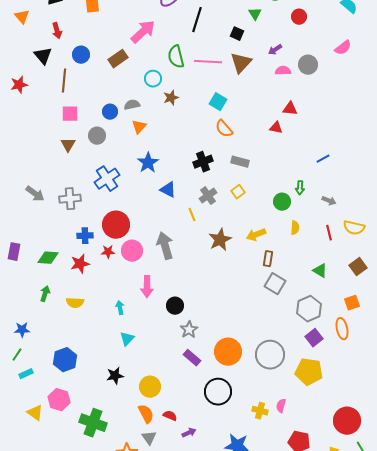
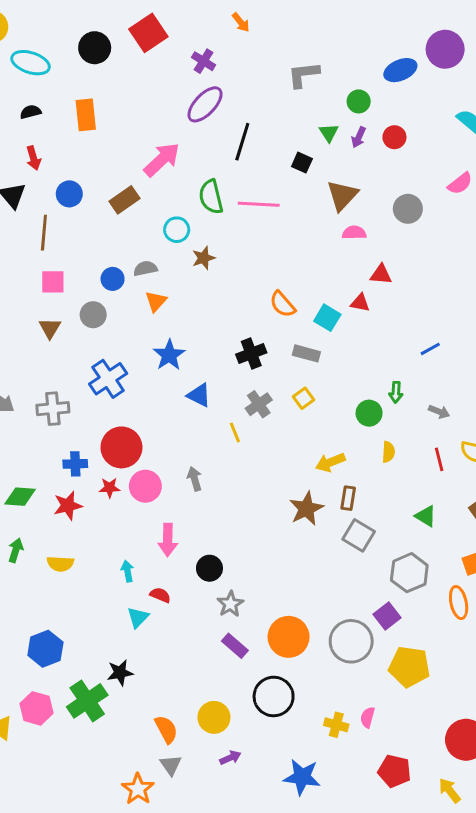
purple arrow: (275, 50) -> (359, 137), moved, turned -32
brown triangle: (241, 63) -> (342, 195), moved
pink semicircle: (283, 71) -> (354, 233), moved
cyan square: (218, 102) -> (327, 318), moved
brown star: (220, 240) -> (306, 509), moved
gray arrow: (165, 246) -> (195, 479), size x0.6
purple square: (314, 338) -> (387, 616), moved
yellow circle: (150, 387) -> (214, 717), moved
red semicircle: (170, 416) -> (160, 595), moved
green cross: (93, 423) -> (87, 701), moved, turned 36

